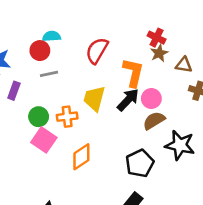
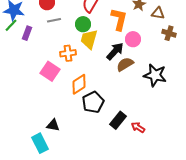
black arrow: (128, 100) -> (115, 51), moved
green circle: (39, 117) -> (83, 24), moved
brown semicircle: (154, 121) -> (125, 64), moved
black pentagon: (140, 163) -> (93, 102), moved

